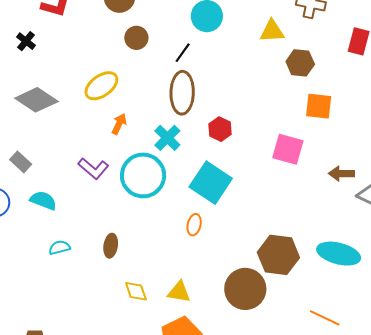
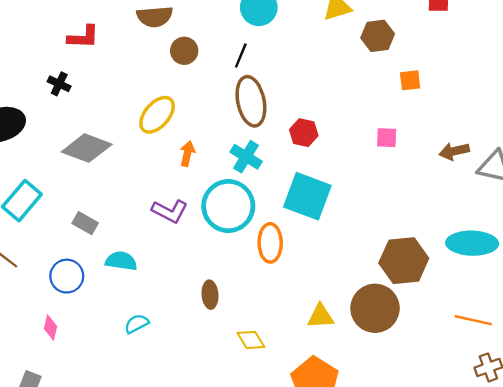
orange square: (319, 106) -> (410, 80), size x0.7
pink square: (288, 149) -> (387, 138), size x0.6
orange ellipse: (194, 225) -> (270, 243), moved, size x1.5
cyan semicircle: (59, 248) -> (137, 324), moved
yellow triangle: (179, 292) -> (321, 316), moved

